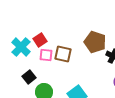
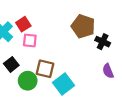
brown square: (63, 54) -> (45, 69), moved

